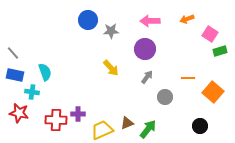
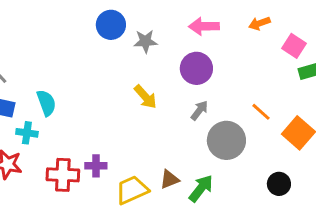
orange line: (188, 78) -> (261, 112), turned 40
gray circle: (165, 97) -> (226, 140), size x1.6

